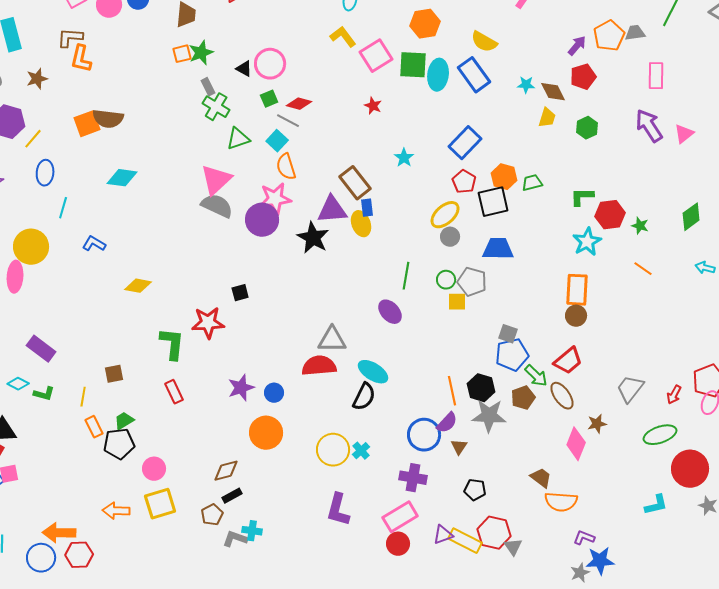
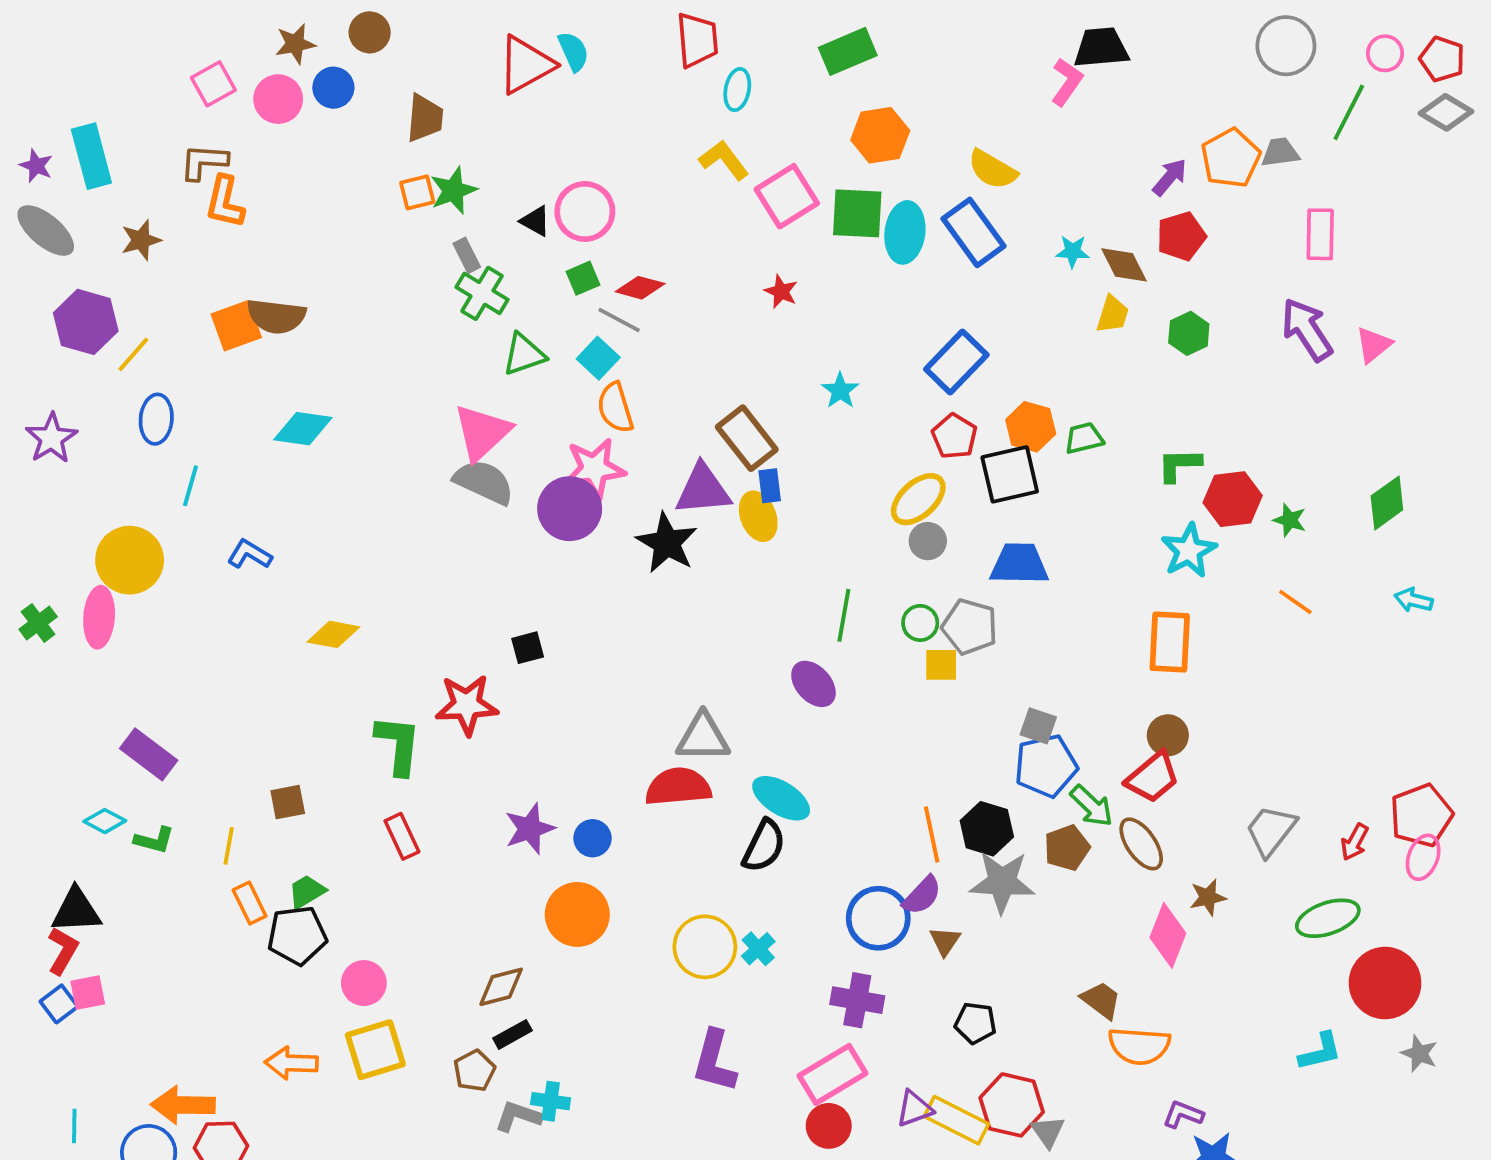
brown circle: (576, 316) -> (1168, 735), moved

